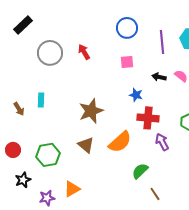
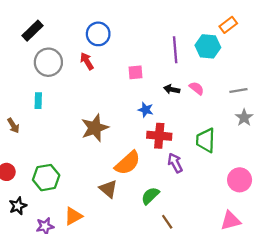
black rectangle: (23, 25) -> (33, 31), moved
blue circle: (127, 28) -> (98, 34), moved
cyan rectangle: (41, 100) -> (38, 101), moved
brown triangle: (86, 145) -> (108, 189), moved

